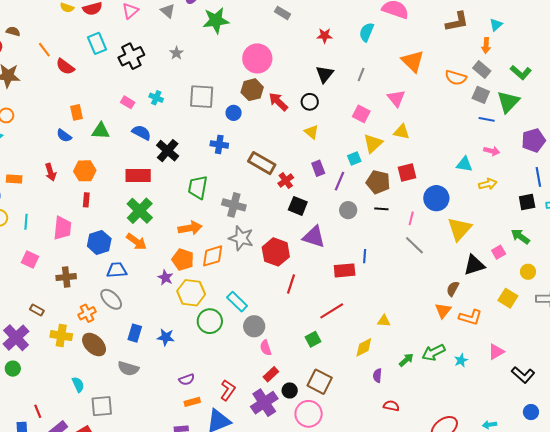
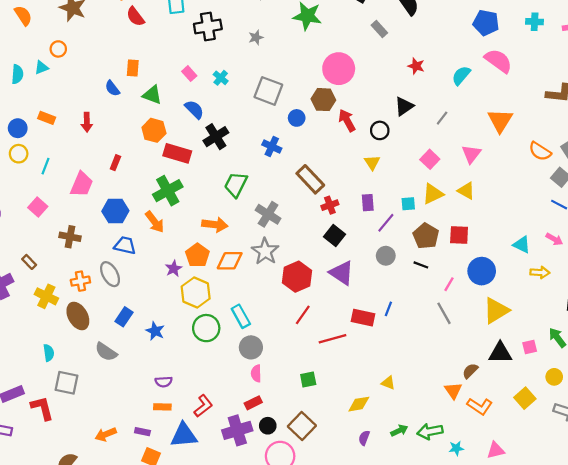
orange hexagon: (85, 171) -> (154, 130), moved
red line: (332, 311) -> (333, 339), moved
orange triangle: (443, 311) -> (453, 391), turned -30

